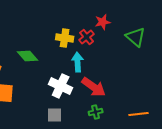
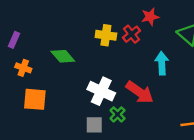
cyan arrow: (78, 62) -> (162, 63), moved
green cross: (96, 112) -> (118, 114), moved, turned -32

